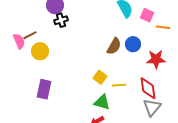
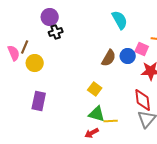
pink square: (147, 15) -> (142, 49), moved
brown line: (30, 35) -> (25, 47), turned -40
yellow line: (119, 85) -> (111, 121), moved

